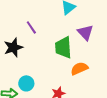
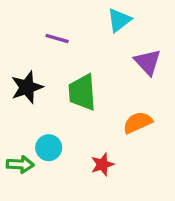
purple line: (31, 27) -> (57, 39), moved, turned -40
green trapezoid: (63, 47) -> (82, 92), moved

